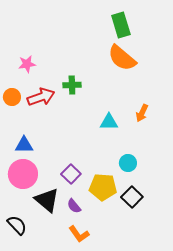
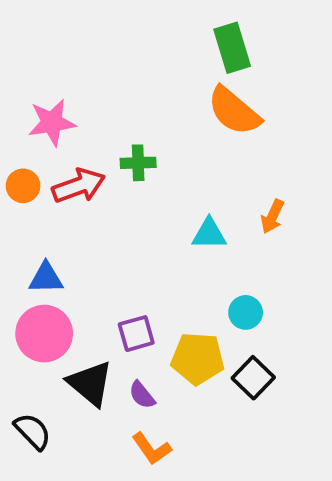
pink star: (27, 64) -> (52, 123), size x1.4
purple square: (71, 174) -> (136, 334), turned 30

